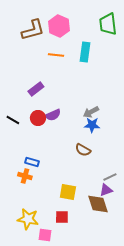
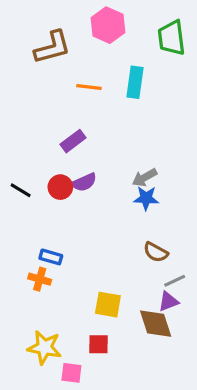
pink hexagon: (59, 26) -> (108, 25), moved
purple rectangle: (36, 89) -> (73, 141), moved
brown semicircle: (83, 150) -> (156, 252), moved

